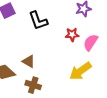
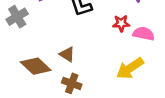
pink semicircle: (91, 42) -> (144, 34), turned 66

